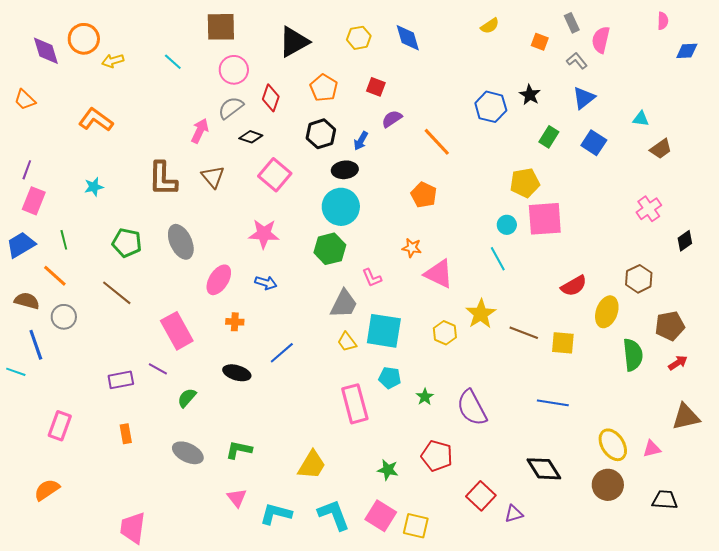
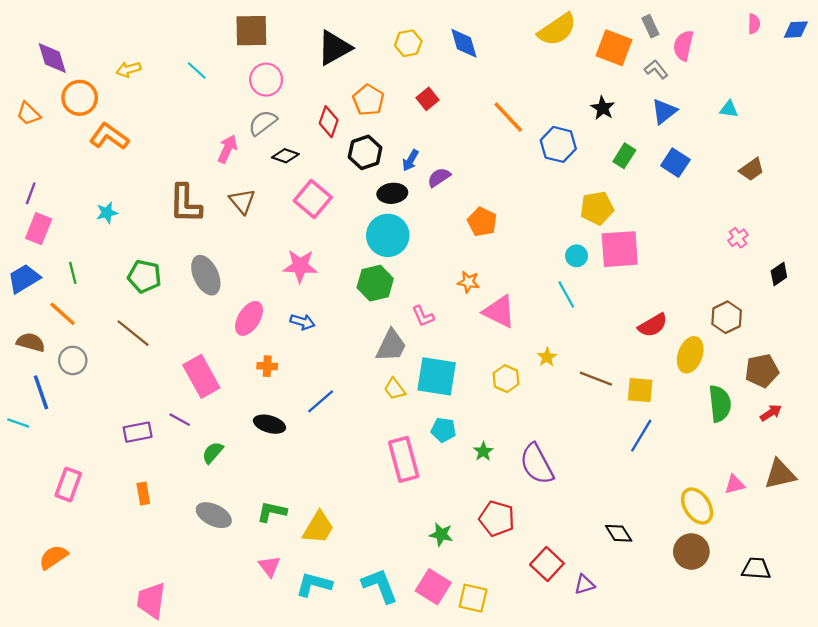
yellow semicircle: (490, 26) -> (557, 30), size x1.8
orange circle: (84, 39) -> (80, 98), moved
orange square: (540, 42) -> (614, 48), size x1.8
blue diamond: (687, 51) -> (796, 30), moved
red square: (376, 87) -> (428, 99), turned 30
red diamond: (271, 98) -> (329, 122), moved
blue hexagon: (491, 107) -> (558, 144), moved
purple semicircle: (392, 119) -> (439, 177), moved
cyan triangle: (641, 119) -> (729, 109), moved
orange line: (437, 142) -> (508, 117), moved
pink cross: (649, 209) -> (738, 238), size x0.7
yellow star: (481, 314) -> (547, 357), size x0.6
blue line: (553, 403) -> (641, 436), moved, turned -68
pink triangle: (652, 449) -> (735, 484), moved
yellow trapezoid: (312, 465) -> (318, 528), moved
black diamond: (544, 469) -> (619, 533), size x0.7

